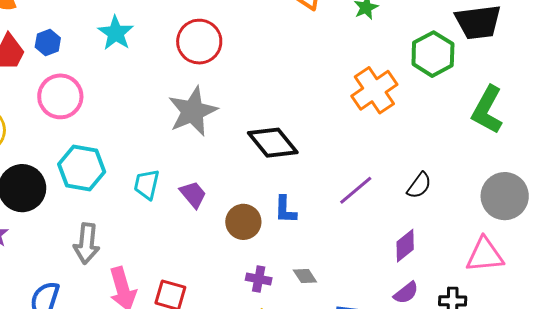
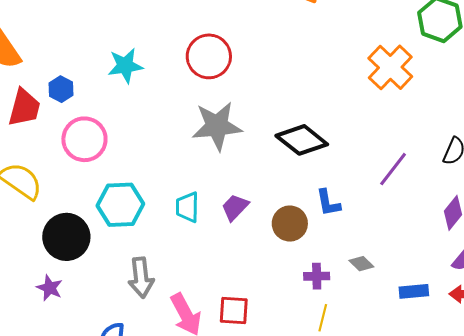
cyan star: (116, 33) -> (125, 66), turned -30
gray star: (193, 111) -> (217, 126), turned 30
purple trapezoid: (193, 194) -> (235, 207), turned -84

